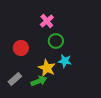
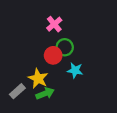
red circle: (21, 48) -> (53, 55), moved
yellow star: (47, 68) -> (38, 78), moved

